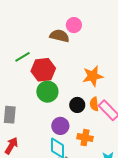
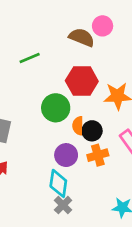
red hexagon: (43, 70) -> (82, 81), moved
orange semicircle: (94, 104) -> (78, 126), moved
orange cross: (85, 138) -> (98, 155), moved, turned -35

